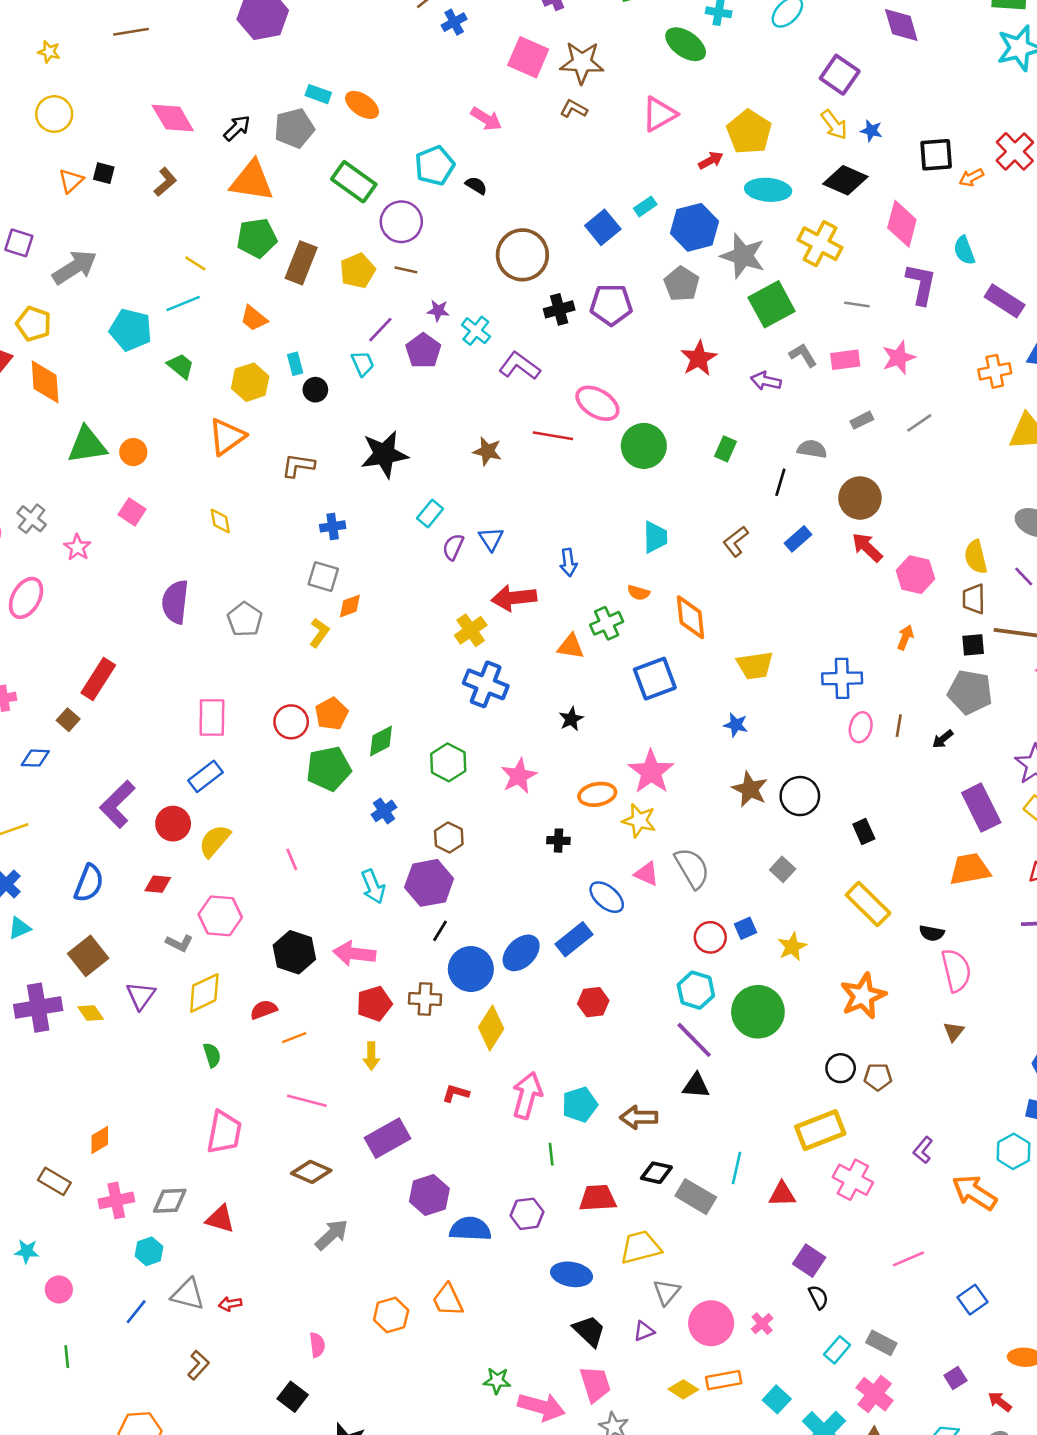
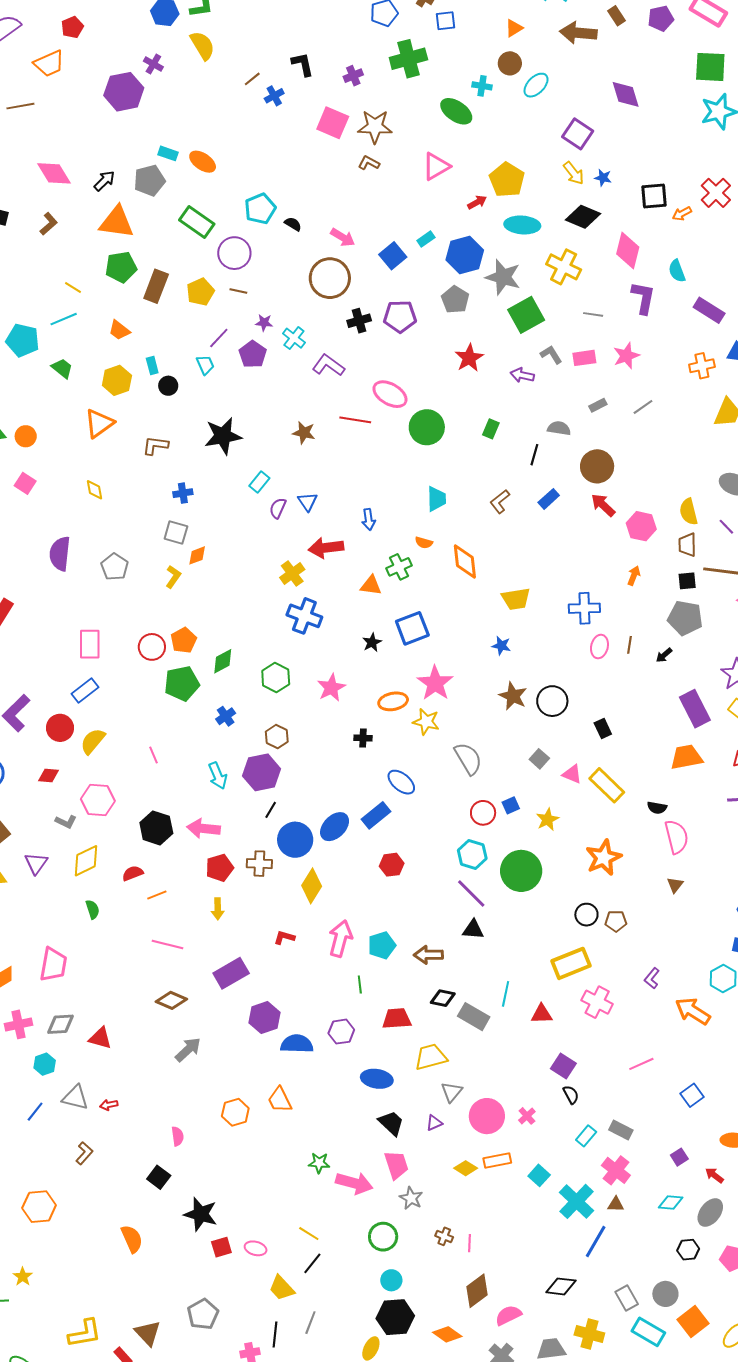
pink arrow: (486, 119) -> (343, 237), moved
blue square: (655, 679) -> (412, 628), moved
pink triangle: (646, 874) -> (572, 774), moved
pink trapezoid: (224, 1132) -> (53, 965), moved

